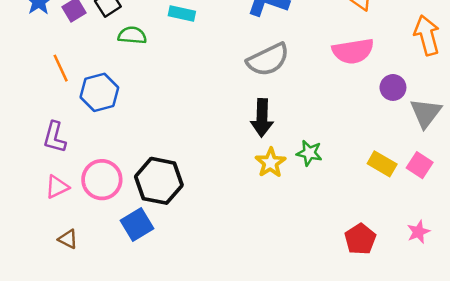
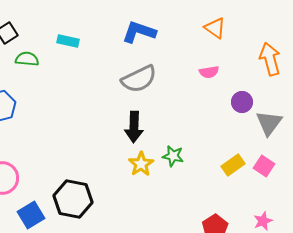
pink semicircle: (353, 51) -> (209, 72), size x0.6
yellow rectangle: (382, 164) -> (233, 165), turned -65
black hexagon: (159, 181) -> (73, 199), moved

